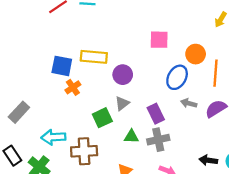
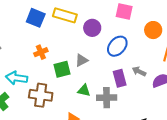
purple circle: (123, 75) -> (92, 28), moved
blue ellipse: (177, 77) -> (117, 46), moved
orange cross: (73, 87) -> (41, 52), moved
purple rectangle: (156, 114) -> (120, 78), moved

